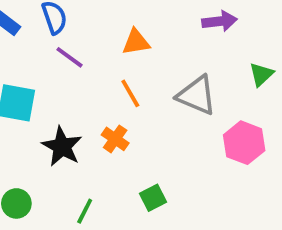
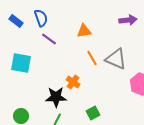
orange line: (130, 93) -> (92, 58), moved
black star: (62, 147) -> (56, 97), moved, turned -30

